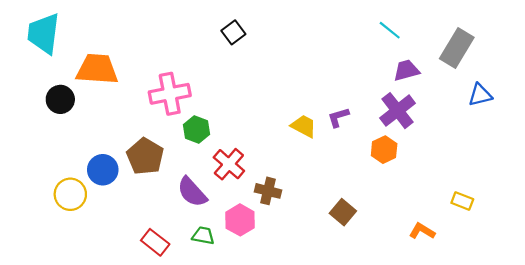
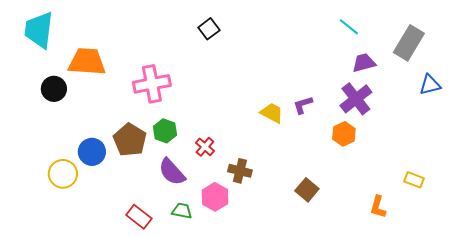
green hexagon: (197, 130) -> (165, 131), moved
red cross: (229, 164) -> (205, 147), size x0.7
orange L-shape: (422, 231) -> (378, 207), turned -105

